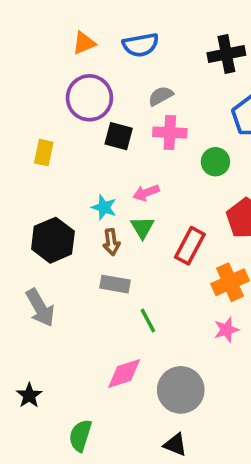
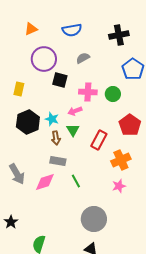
orange triangle: (84, 43) -> (31, 29), moved
pink cross: (170, 132) -> (88, 92), moved
black hexagon: (53, 240) -> (28, 122), moved
pink diamond: (124, 373) -> (45, 182), moved

